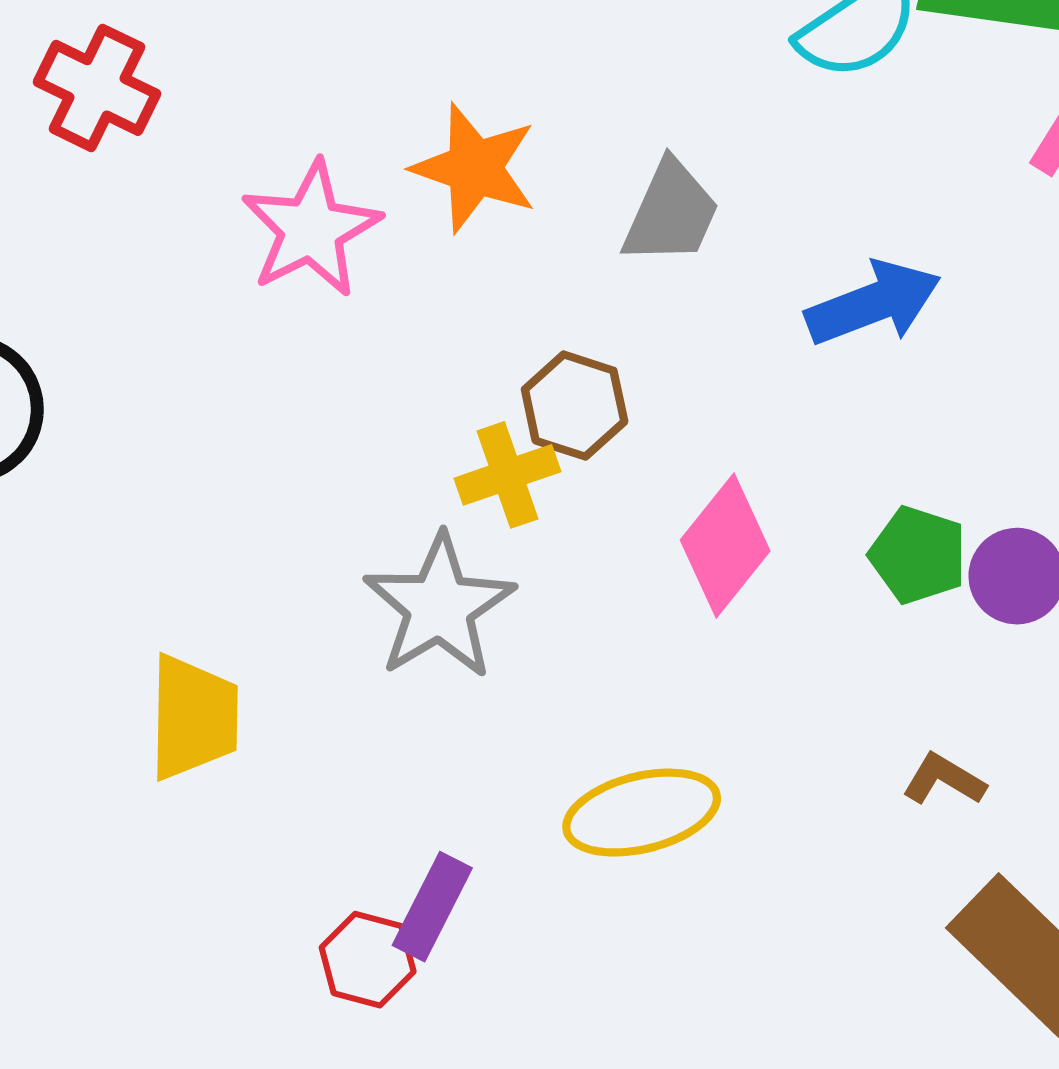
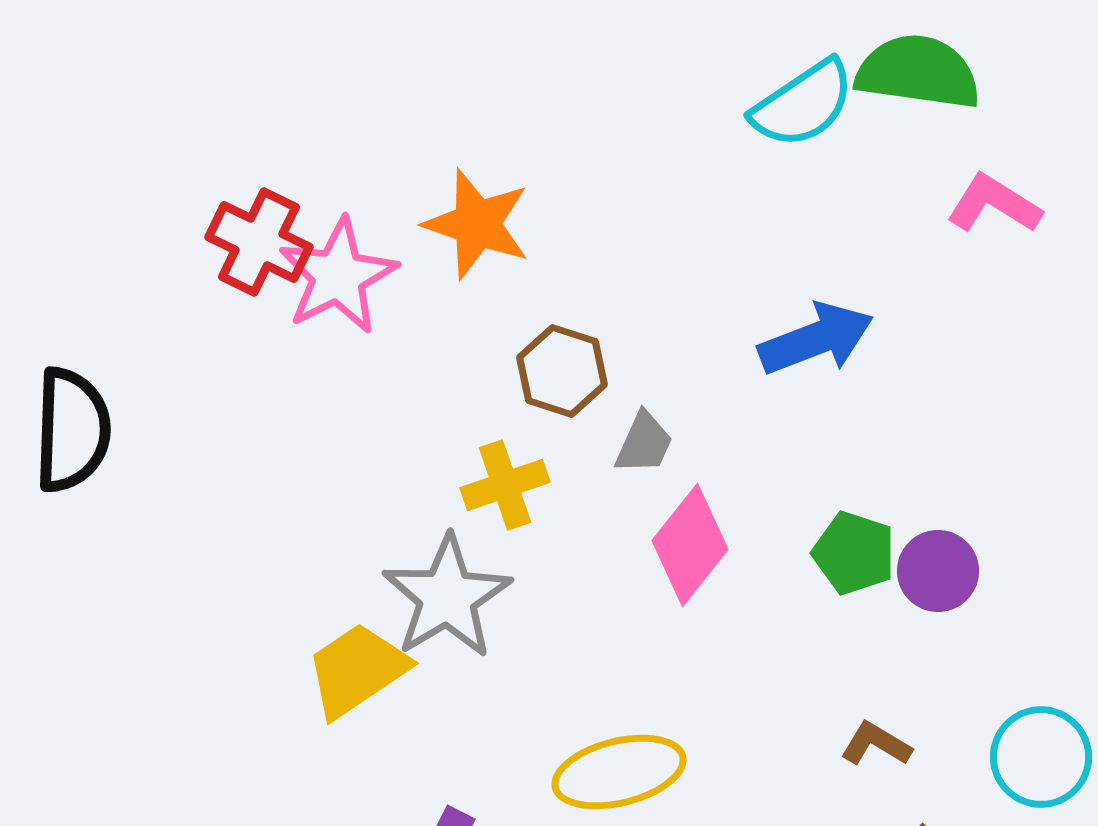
red cross: (97, 88) -> (259, 242), moved
gray trapezoid: (671, 213) -> (644, 443), moved, size x0.7
brown hexagon: (575, 406) -> (562, 371), moved
yellow trapezoid: (193, 717) -> (357, 670), moved, turned -125

